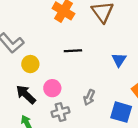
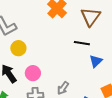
black line: (73, 51) -> (82, 43), moved

